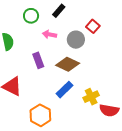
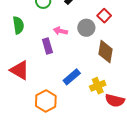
pink arrow: (49, 34) -> (60, 31), moved
brown diamond: (68, 64) -> (105, 52), moved, turned 70

